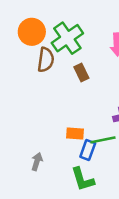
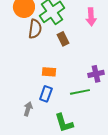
orange rectangle: (75, 134) -> (49, 72), moved
blue rectangle: (88, 150) -> (46, 94), moved

